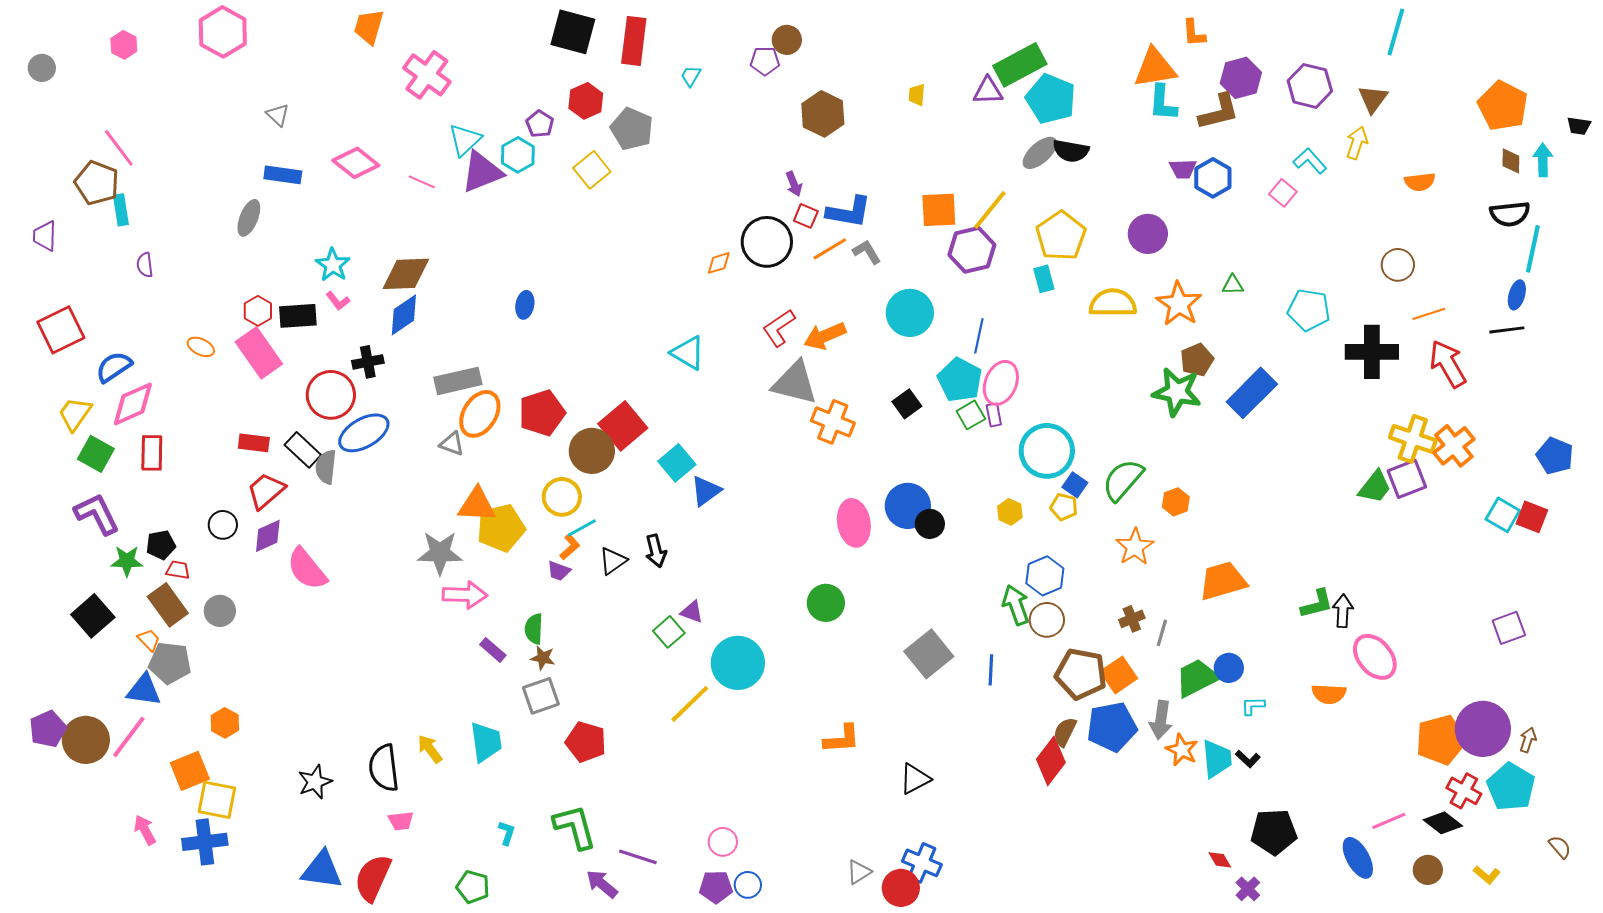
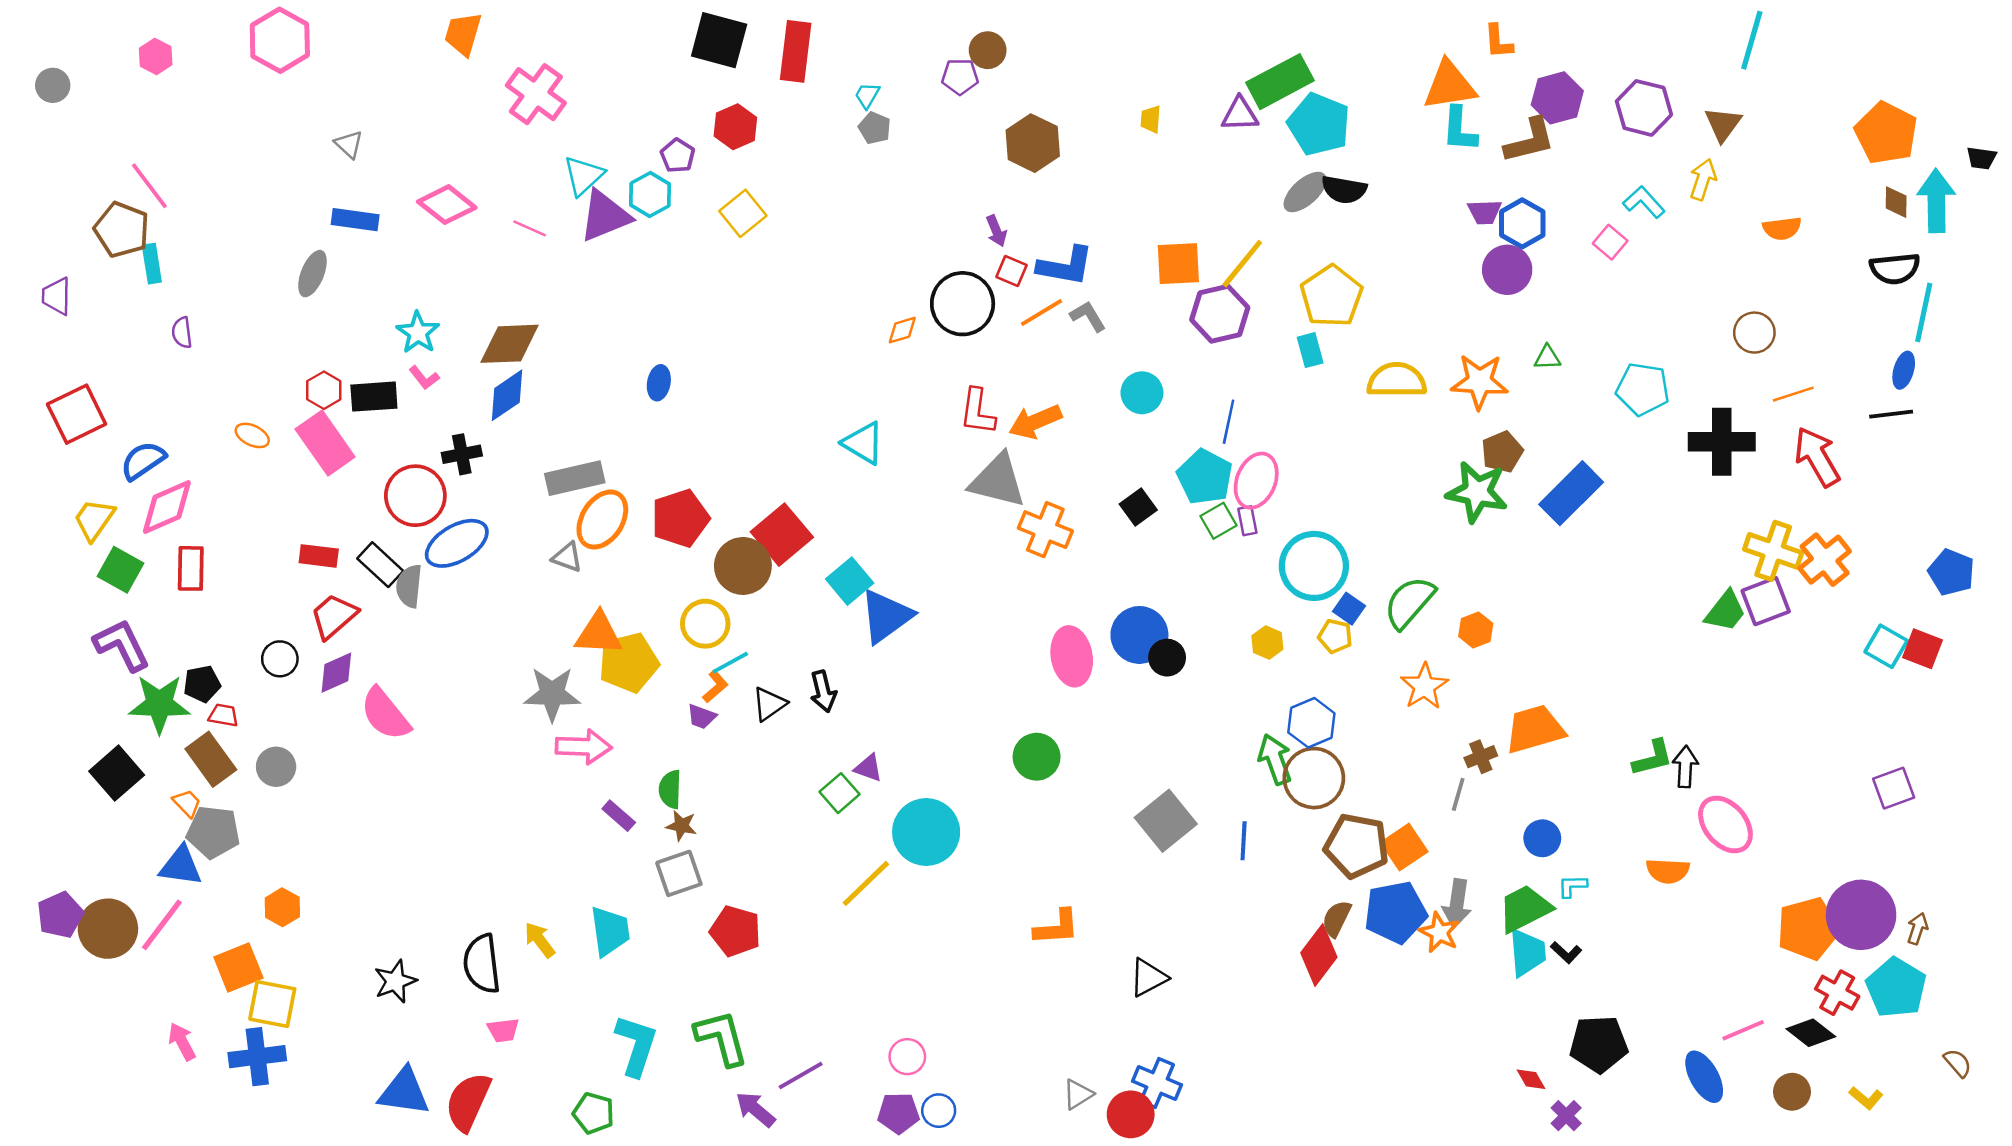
gray pentagon: (632, 129) -> (875, 128), moved, size x0.6
cyan arrow: (1543, 160) -> (1936, 201), size x1.5
purple circle: (1148, 234) -> (1507, 270), moved
orange star: (1179, 304) -> (1480, 381), turned -30
cyan circle: (910, 313) -> (1142, 393), size x0.7
red L-shape: (779, 328) -> (978, 412), turned -48
blue triangle: (706, 491) -> (886, 616), size x1.4
green star: (127, 561) -> (159, 704), size x1.5
brown cross: (1132, 619) -> (1481, 757), moved
brown circle: (1047, 620) -> (1314, 778), size x1.4
green trapezoid: (1197, 678) -> (1525, 909), moved
orange star: (1182, 750) -> (1439, 932), moved
cyan L-shape: (507, 833) -> (636, 1045), size x2.0
purple line: (638, 857) -> (801, 1075), turned -48

